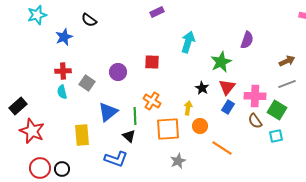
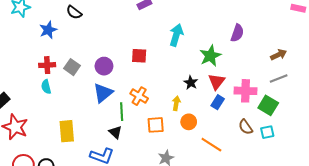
gray square: (87, 83) -> (72, 67), moved
blue triangle: (108, 112) -> (103, 93), moved
brown semicircle: (255, 121) -> (246, 127), moved
orange square: (168, 129) -> (156, 125), size x0.7

